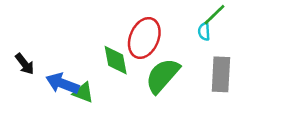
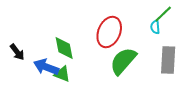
green diamond: (116, 60) -> (64, 48), moved

